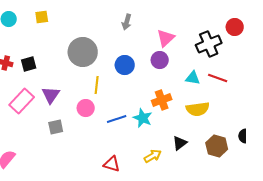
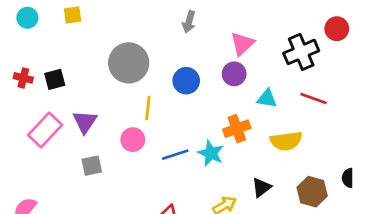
cyan triangle: (193, 78) -> (267, 99), moved

